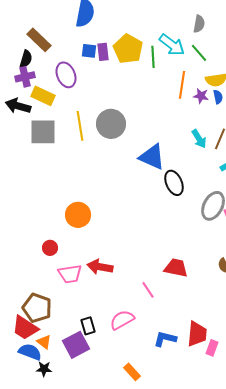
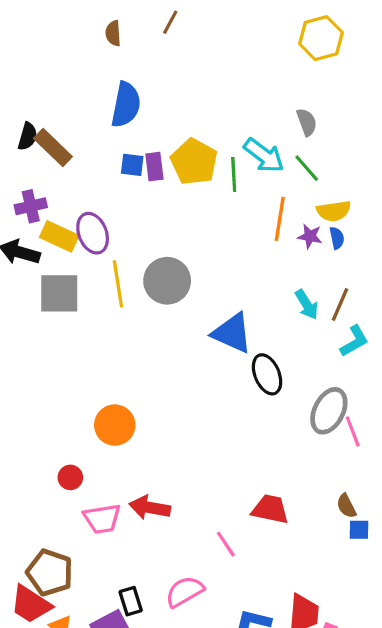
gray semicircle: (199, 24) -> (307, 122), turned -30
black semicircle: (26, 59) -> (28, 136), moved
purple ellipse: (66, 75) -> (93, 233), moved

